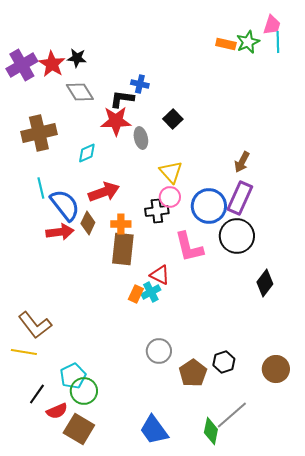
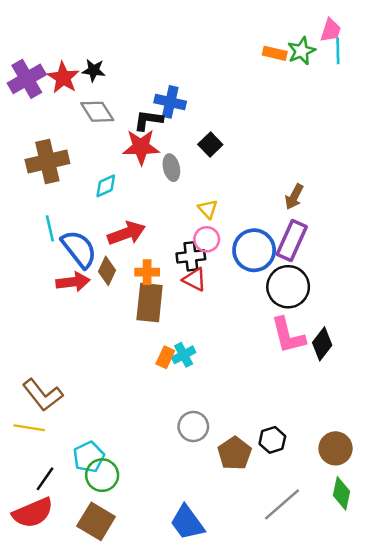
blue cross: (140, 84) -> (170, 102), size x1.4
yellow triangle: (171, 172) -> (208, 209), size x0.7
pink L-shape: (189, 247) -> (288, 335), moved
red triangle: (160, 275) -> (194, 279), moved
red semicircle: (57, 411) -> (33, 513), moved, size x1.6
green diamond: (211, 431) -> (342, 493), moved

